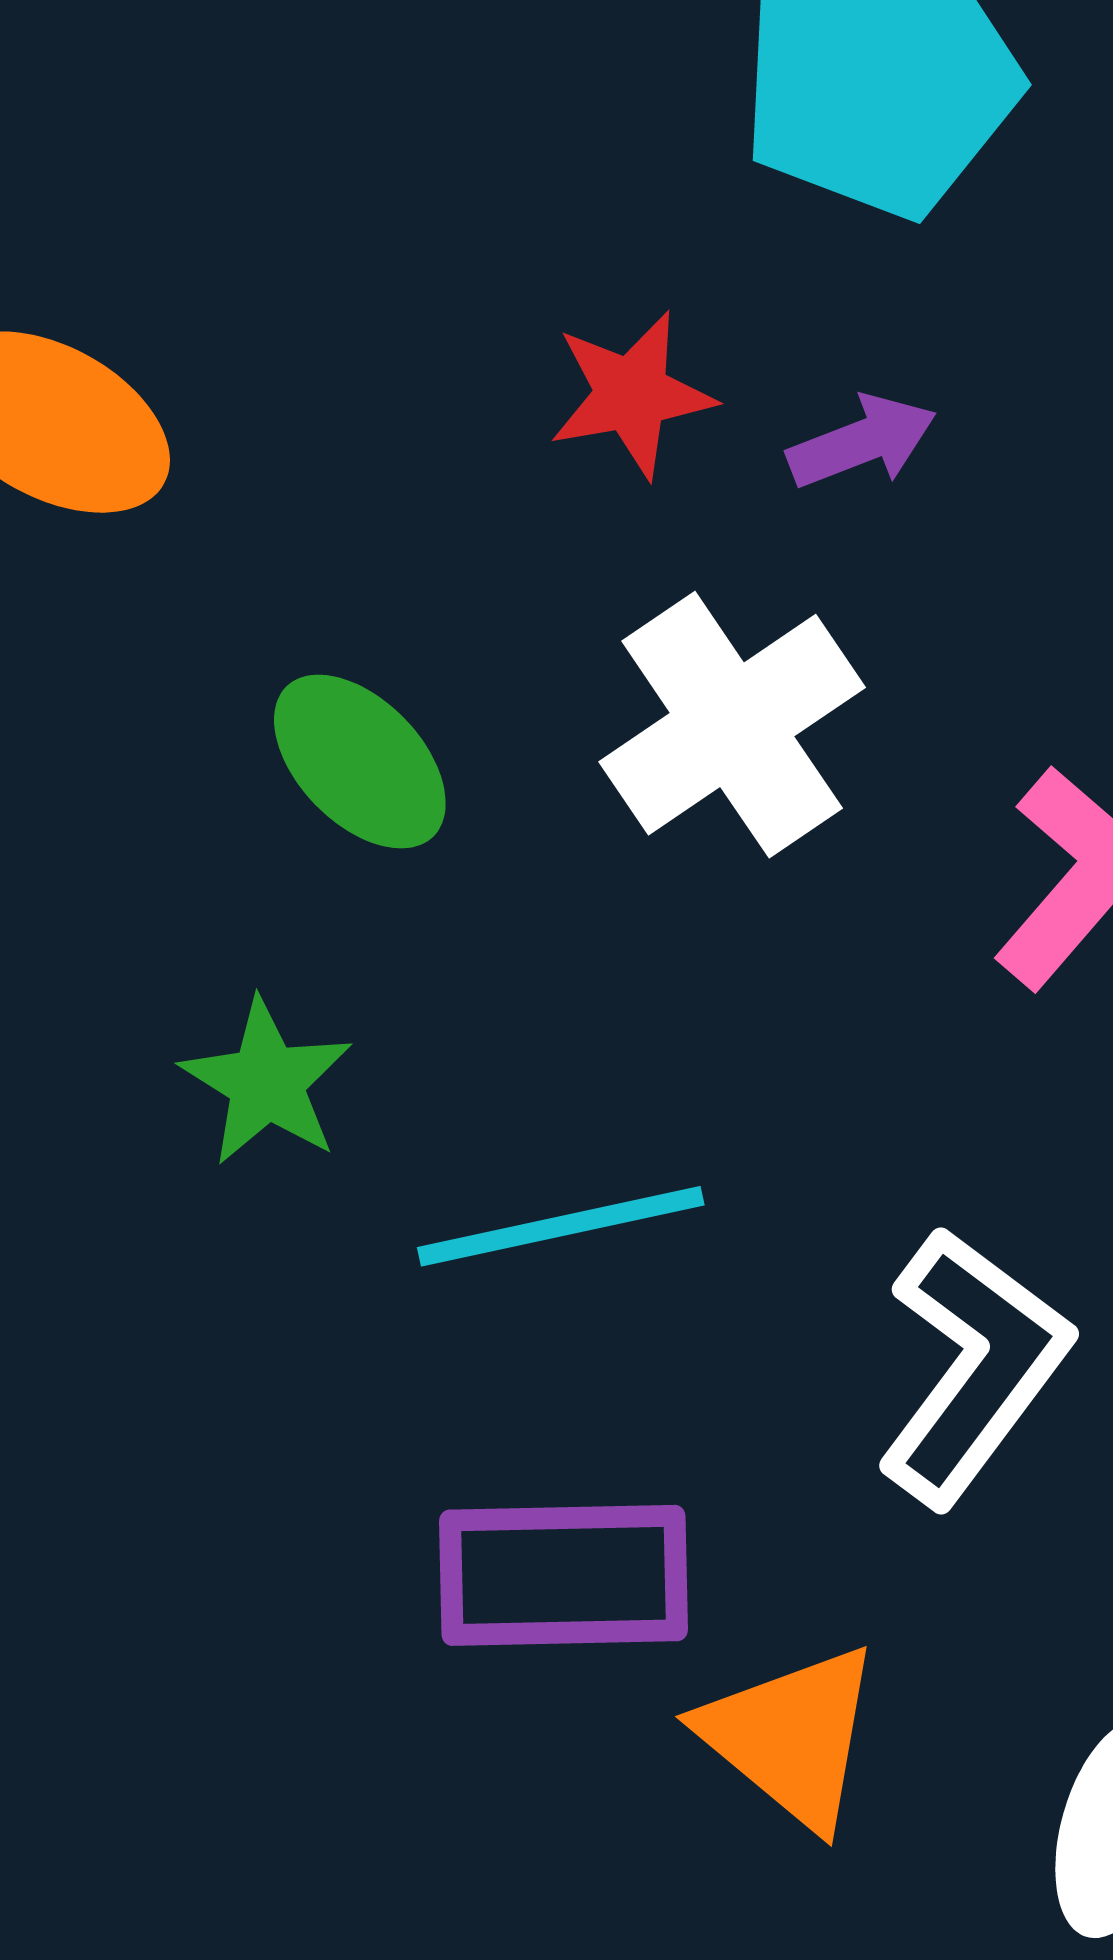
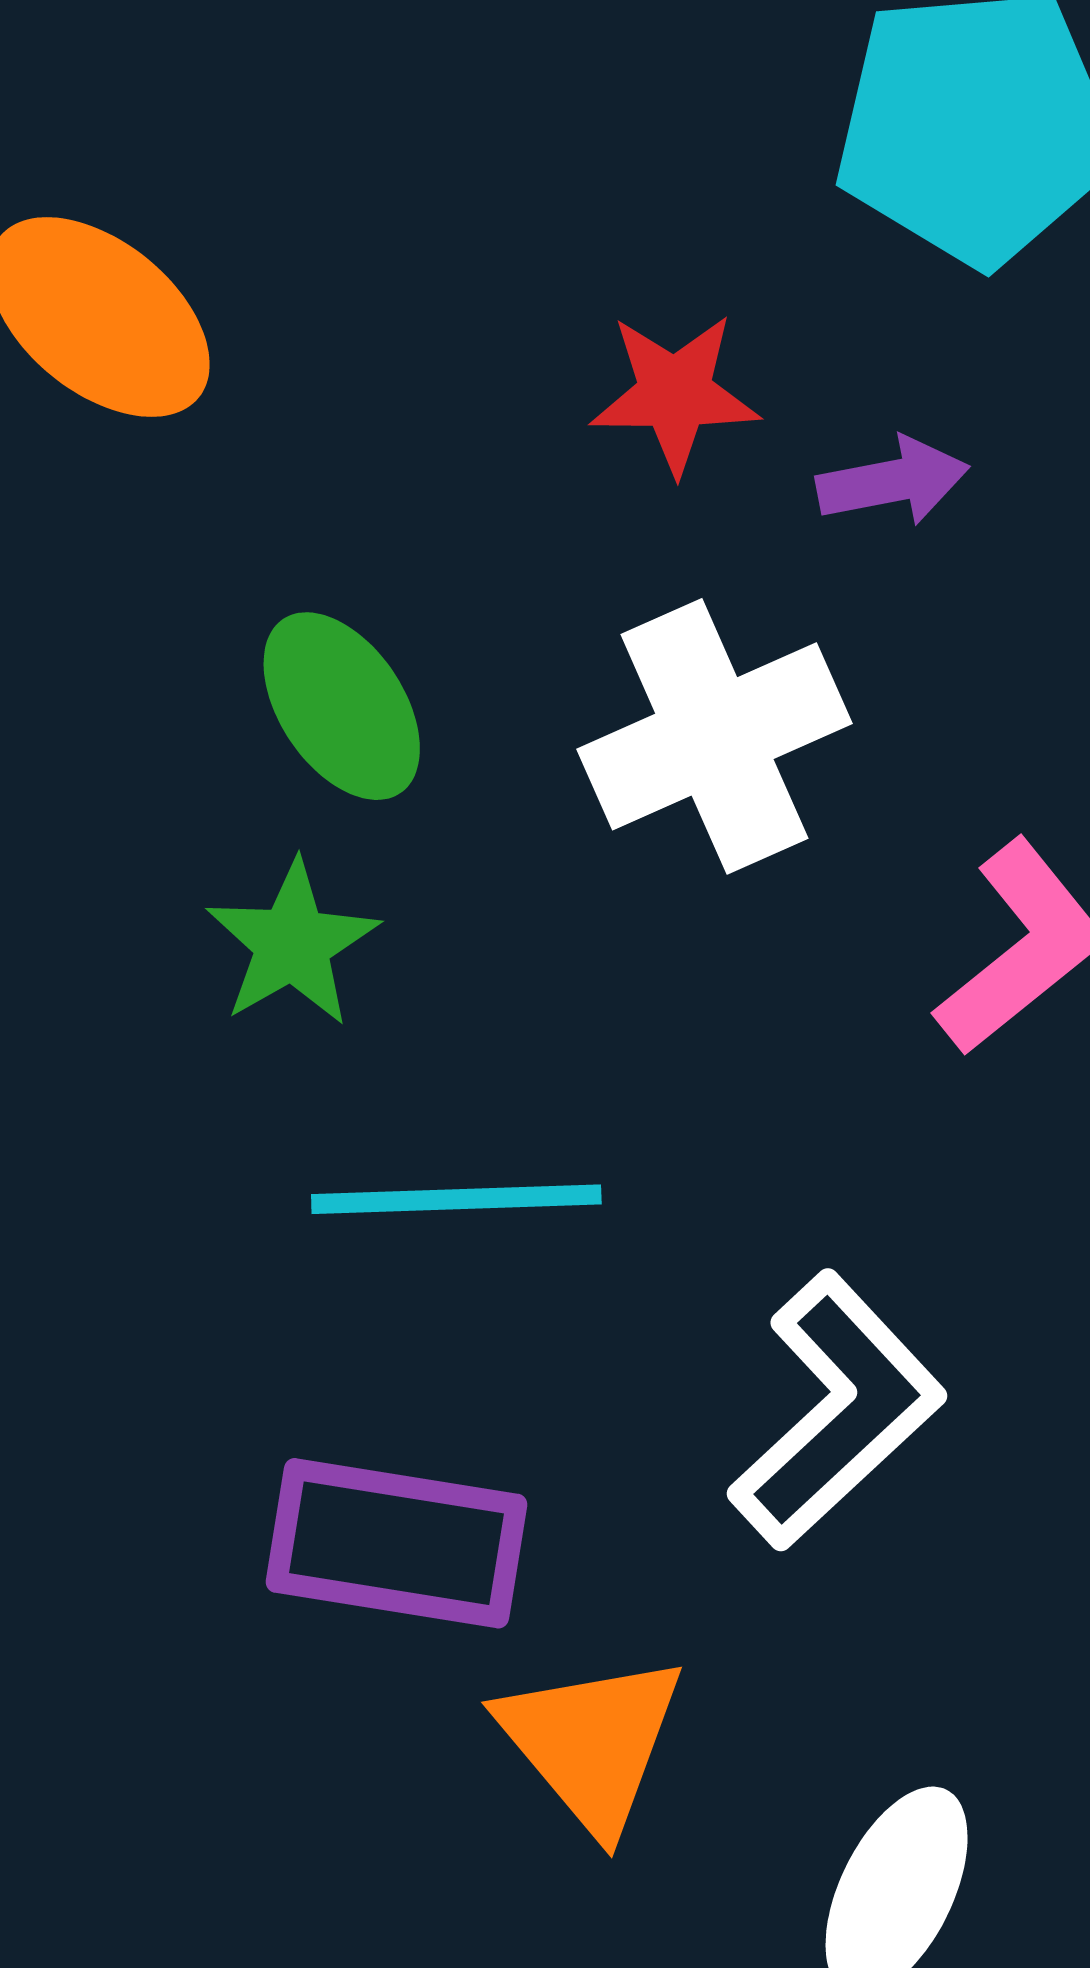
green star: (267, 1082) -> (292, 944), moved

